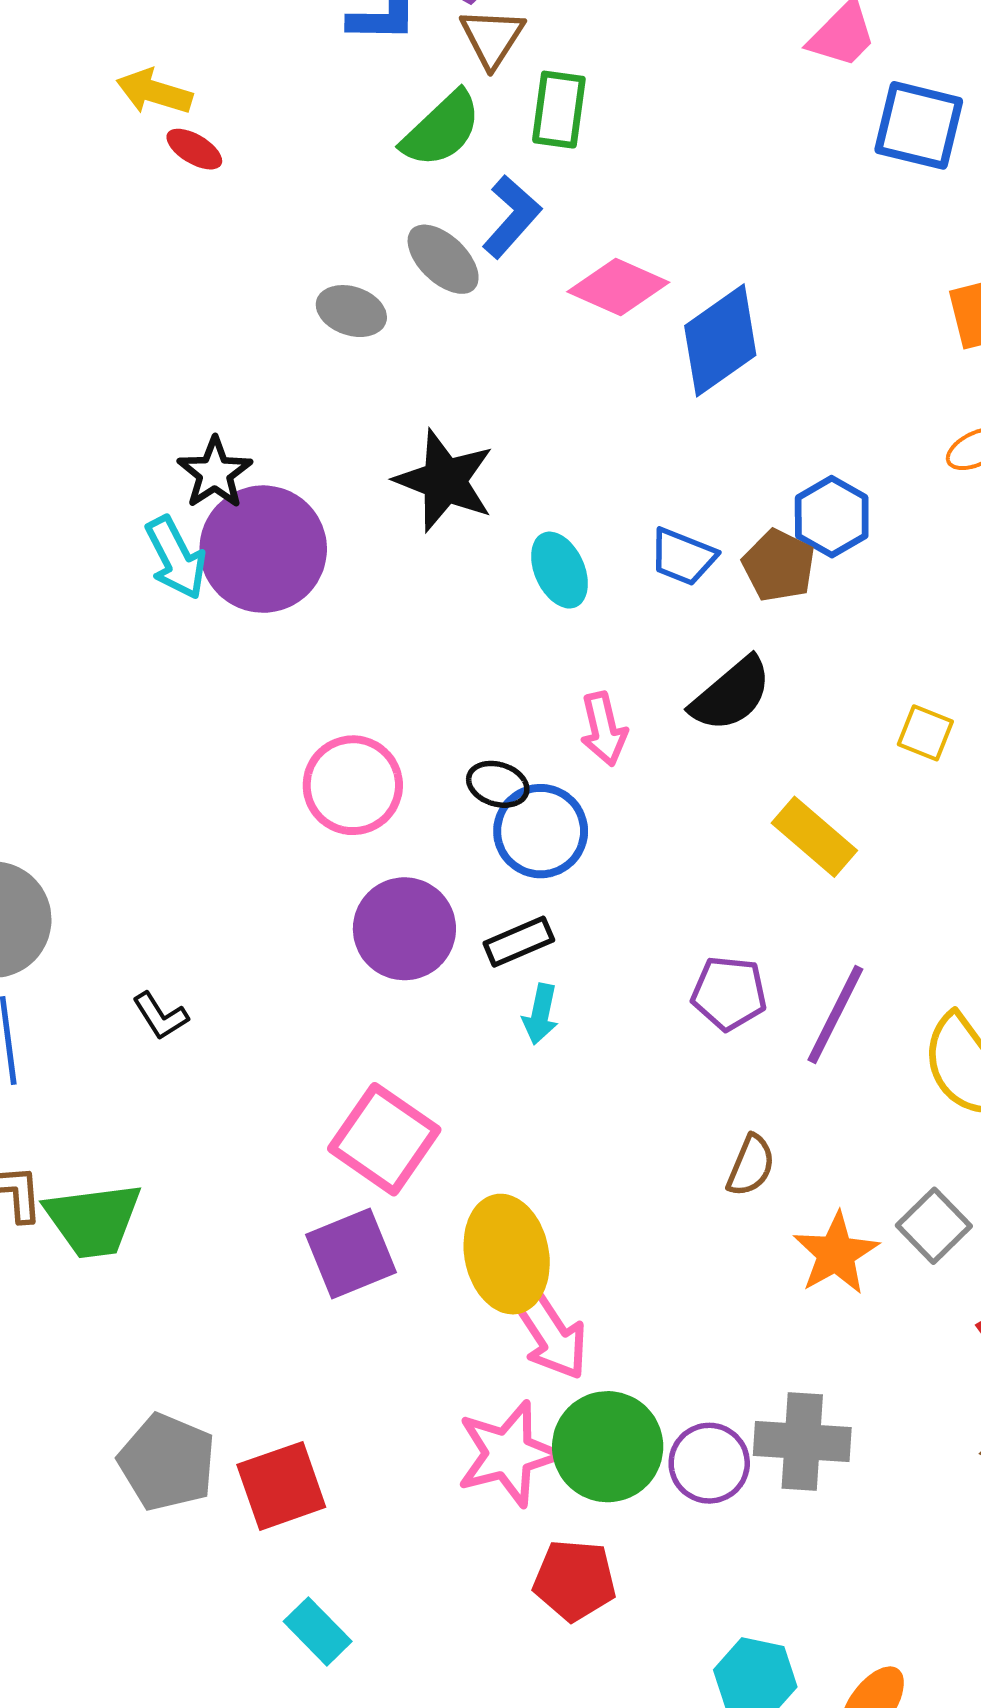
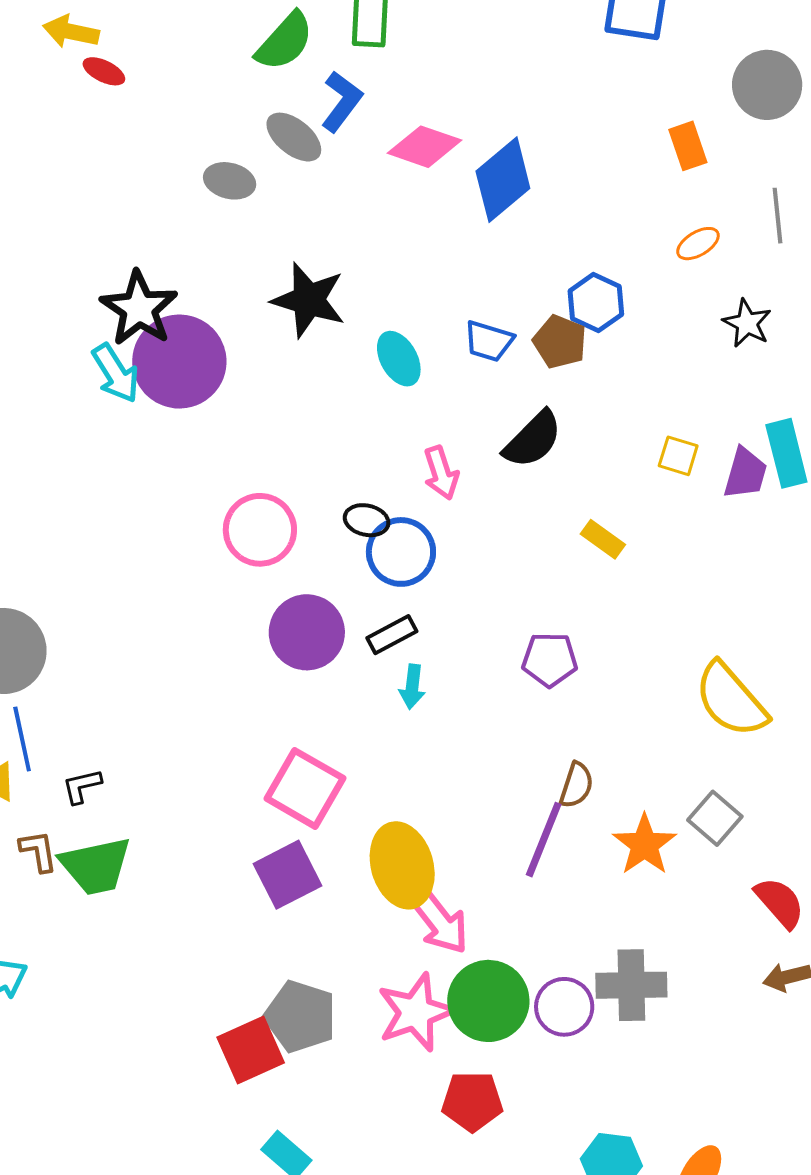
black star: (215, 473) -> (139, 308), size x1.4
yellow rectangle: (814, 837) -> (603, 539), size x0.7
purple line: (835, 1014) -> (544, 840), moved
black L-shape: (160, 1016) -> (82, 786), moved, turned 114
gray pentagon: (167, 1462) -> (300, 1016), moved

